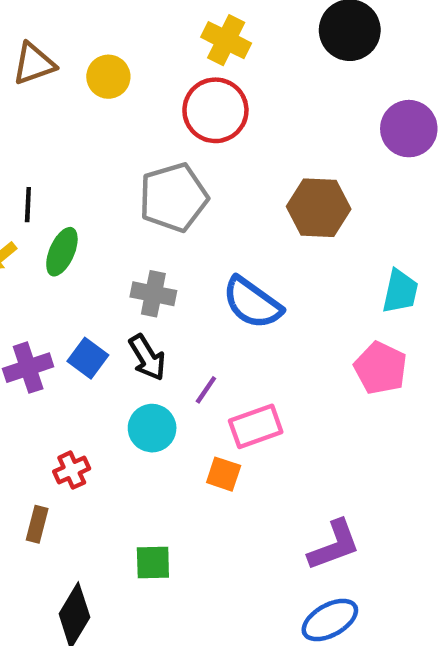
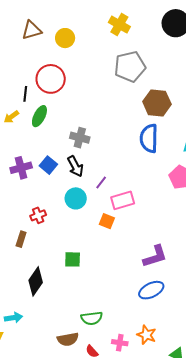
red circle: (215, 110) -> (51, 79), moved
gray pentagon: (174, 197) -> (130, 67), moved
blue semicircle: (252, 303) -> (149, 138), moved, turned 52

